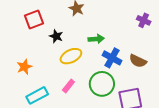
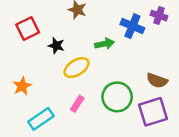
blue cross: (112, 58) -> (132, 26), moved
brown semicircle: (138, 61) -> (157, 81), moved

